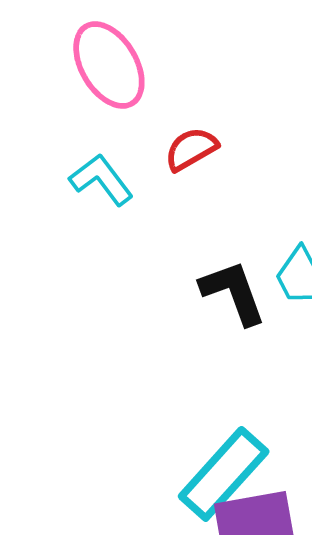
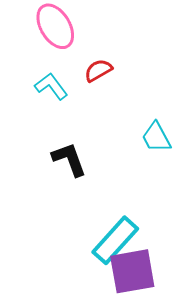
black L-shape: (233, 292) -> (69, 159), moved

